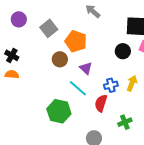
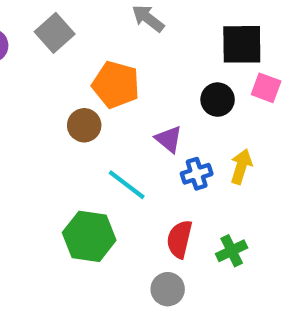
gray square: (49, 28) -> (55, 33), moved
purple triangle: (86, 68) -> (169, 139), moved
red semicircle: (101, 103) -> (179, 239), moved

